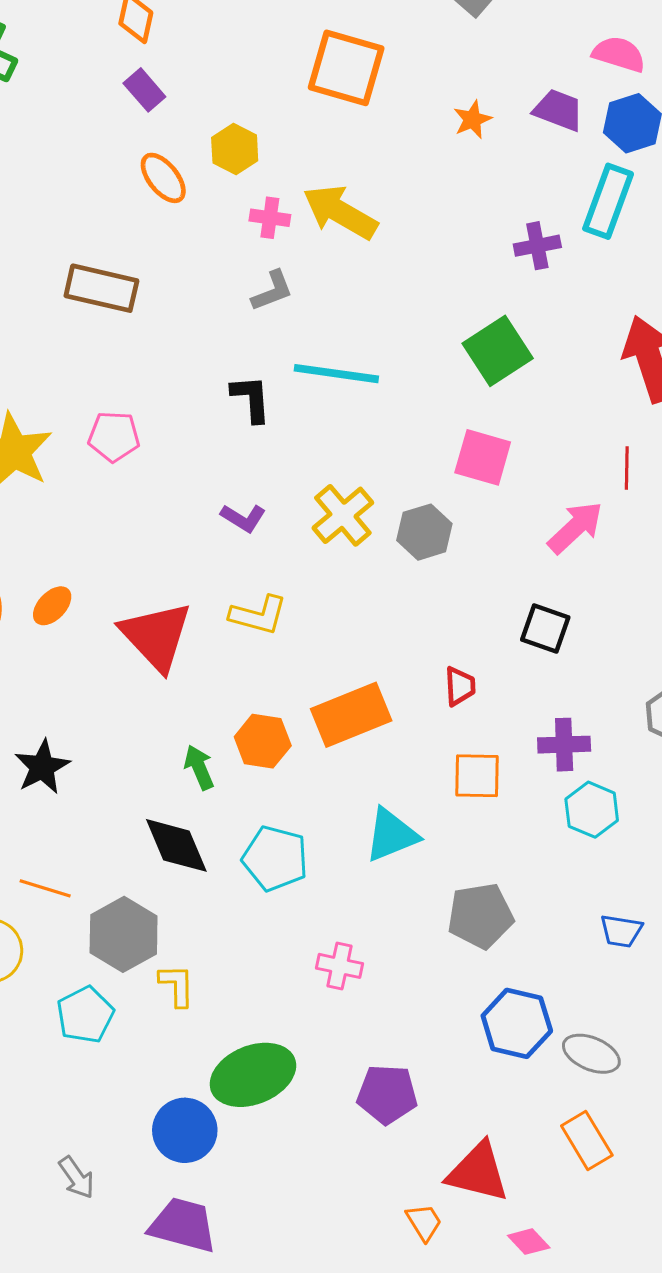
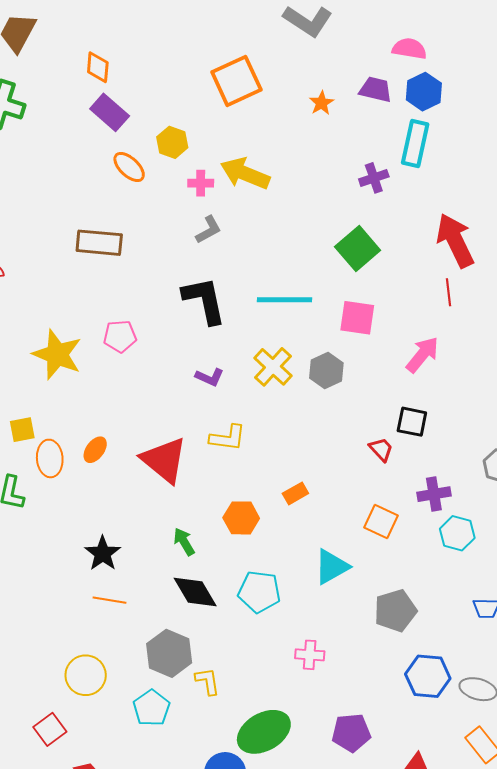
orange square: (346, 68) -> (236, 81), turned -33
purple rectangle: (144, 90) -> (110, 112), size x1.4
cyan line: (336, 374) -> (285, 300), moved
black L-shape: (251, 399) -> (204, 300), size x1.6
red line: (627, 468) -> (448, 292), moved
red trapezoid: (460, 686) -> (381, 449), moved, turned -32
orange rectangle: (351, 715) -> (295, 493), size x0.5
green arrow: (199, 767) -> (184, 542), moved
orange square: (477, 776) -> (381, 522), turned 32
orange line: (45, 888) -> (110, 600), moved

